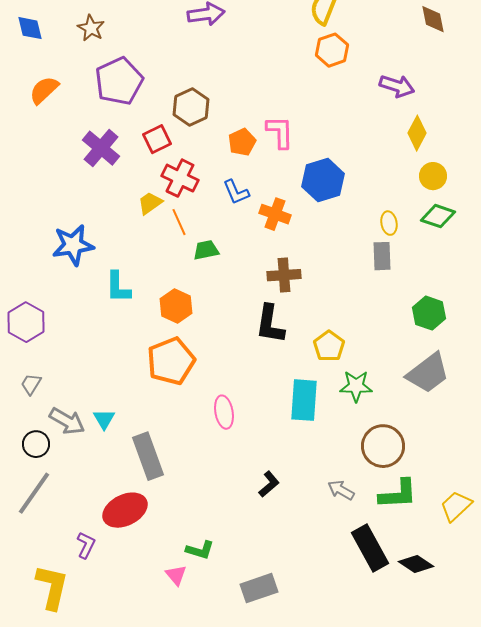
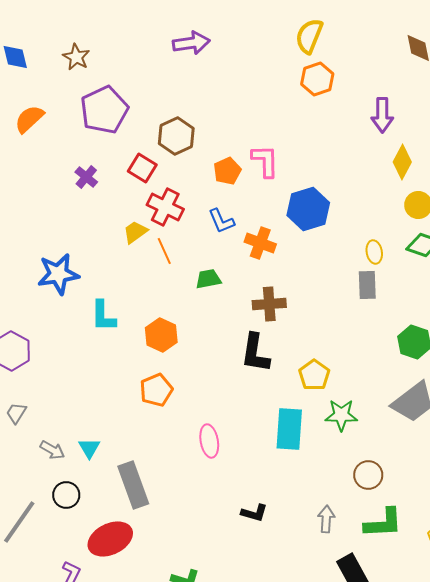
purple arrow: (397, 86) -> (382, 115), turned 72
red square: (157, 139) -> (142, 168), turned -32
purple cross: (101, 148) -> (86, 177), size x0.6
green trapezoid: (206, 250) -> (208, 279), moved
orange pentagon: (171, 361) -> (156, 390), size x0.7
gray arrow: (67, 421) -> (52, 450), size x0.7
black circle: (36, 444) -> (66, 495), moved
brown circle: (383, 446) -> (368, 475), size x0.7
black L-shape: (269, 484) -> (254, 513), turned 56
gray arrow: (341, 490) -> (326, 519), turned 64

